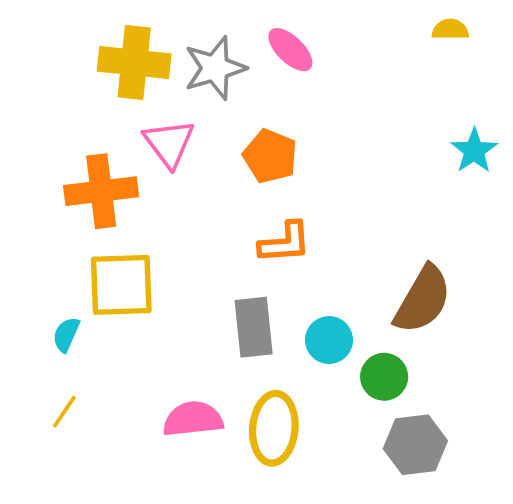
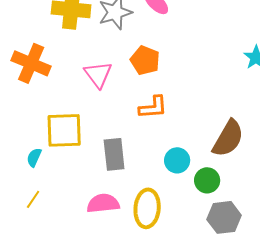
pink triangle: (169, 143) -> (98, 74), moved
orange cross: (101, 191) -> (31, 63), moved, turned 30
gray rectangle: (254, 327) -> (114, 154), moved

